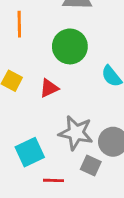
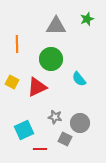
red triangle: (49, 88) -> (37, 87), size x1.5
gray star: (76, 133) -> (55, 117), size x0.6

